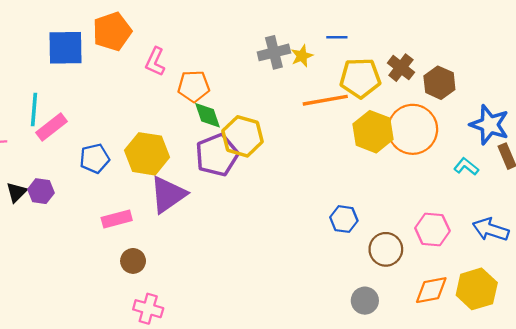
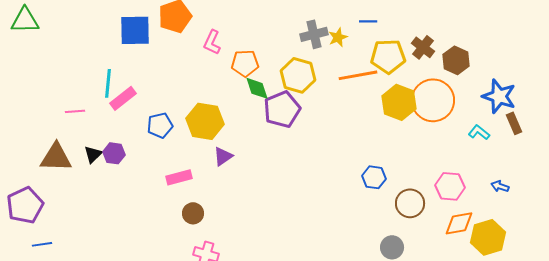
yellow hexagon: (243, 136) -> (298, 75), moved
purple pentagon: (217, 155) -> (282, 109), moved
purple triangle: (168, 195) -> (223, 156), size x0.6
blue arrow: (491, 230) -> (500, 186), size x0.6
orange diamond: (431, 290) -> (459, 223), moved

